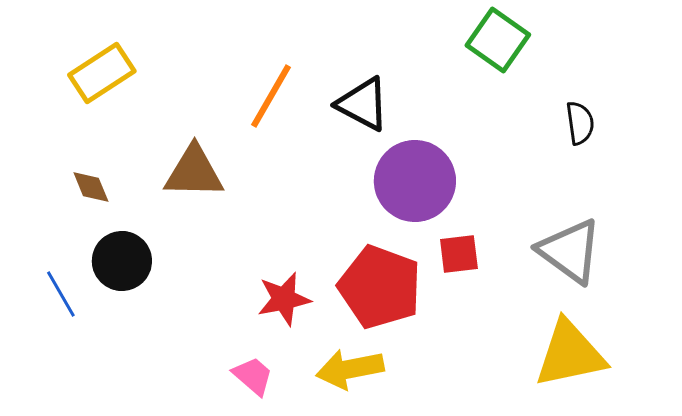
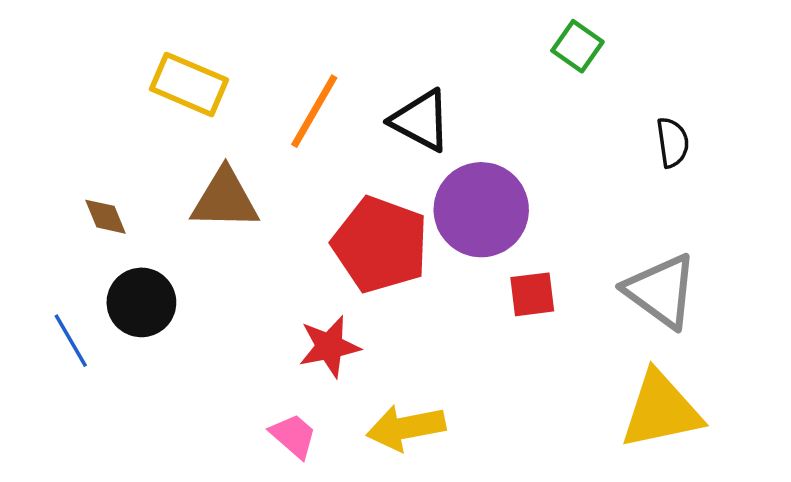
green square: (498, 40) -> (577, 46), size x0.7
yellow rectangle: (102, 73) -> (189, 84), moved, turned 56
red pentagon: (380, 287) -> (380, 244), moved

